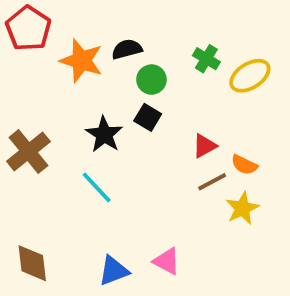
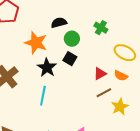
orange star: (81, 61) -> (36, 43), moved
yellow ellipse: (250, 76) -> (125, 53), moved, turned 60
orange semicircle: (244, 165) -> (121, 76), moved
cyan line: (97, 187) -> (43, 96), turned 54

